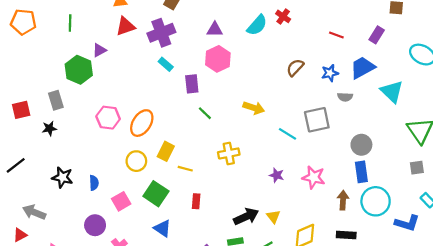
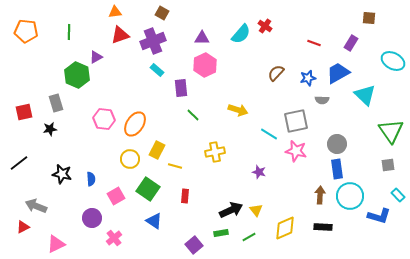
pink star: (314, 177) -> (296, 151), moved

